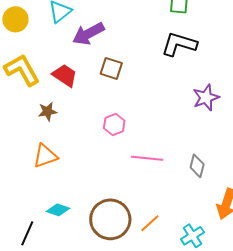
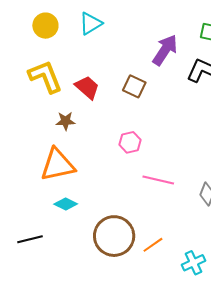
purple arrow: (88, 34) -> (165, 50), moved, turned 144
orange triangle: (45, 156) -> (58, 165), size x1.4
cyan diamond: (58, 210) -> (66, 204), moved
black line: (27, 233) -> (30, 239), turned 45

